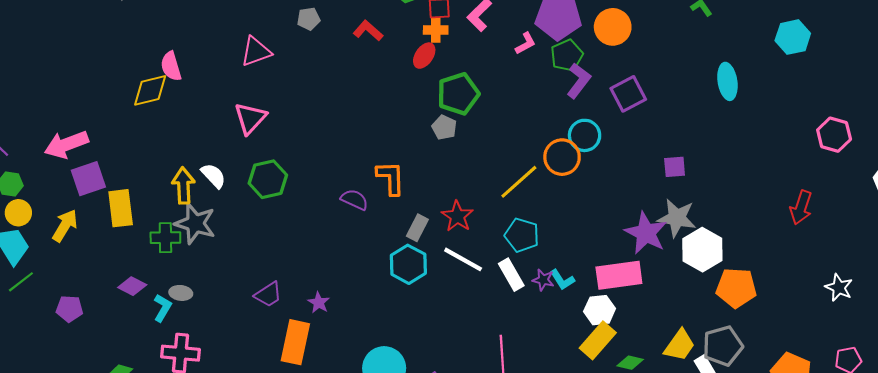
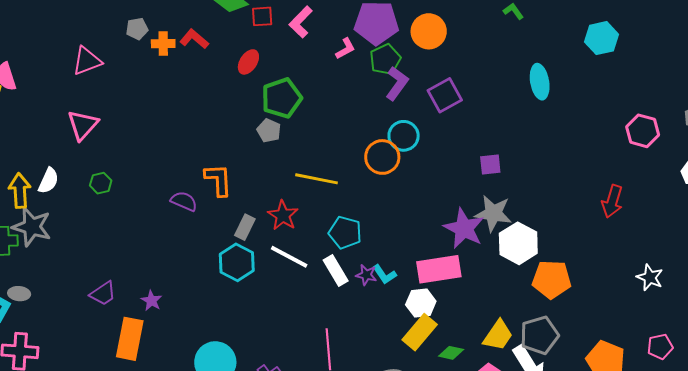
orange cross: (436, 30) -> (163, 44), moved
white semicircle: (214, 176) -> (48, 181), turned 68
green hexagon: (268, 179) -> (101, 183), size x0.6
yellow line: (519, 182) -> (316, 179), moved, turned 54

